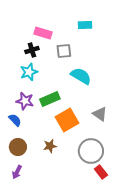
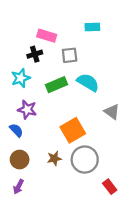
cyan star: (29, 72) -> (21, 78), moved
green rectangle: (50, 99) -> (56, 85), moved
gray triangle: (100, 114) -> (112, 112), moved
gray circle: (91, 151) -> (85, 160), moved

